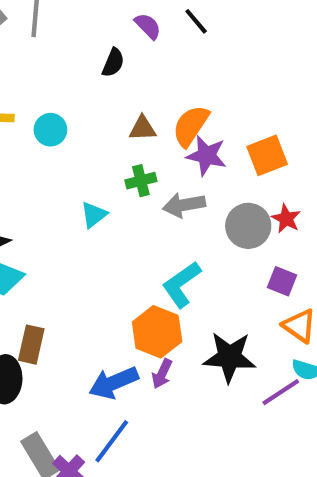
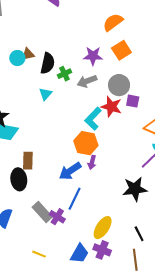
black semicircle: (113, 63) -> (48, 63), moved, size x1.5
orange semicircle: (191, 126) -> (113, 22), moved, turned 30
brown triangle: (143, 128) -> (28, 54), moved
red star: (286, 219) -> (111, 107), moved, size x1.5
purple square: (282, 281) -> (133, 101), moved
black star: (229, 357) -> (135, 189), moved

